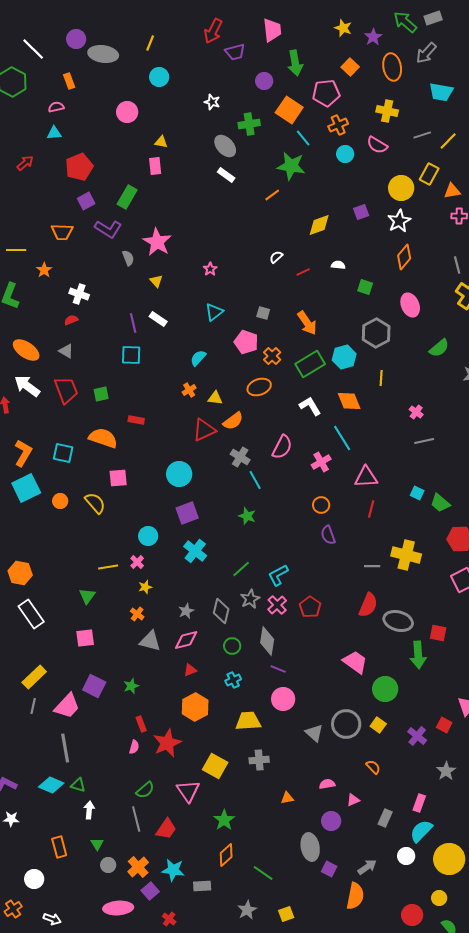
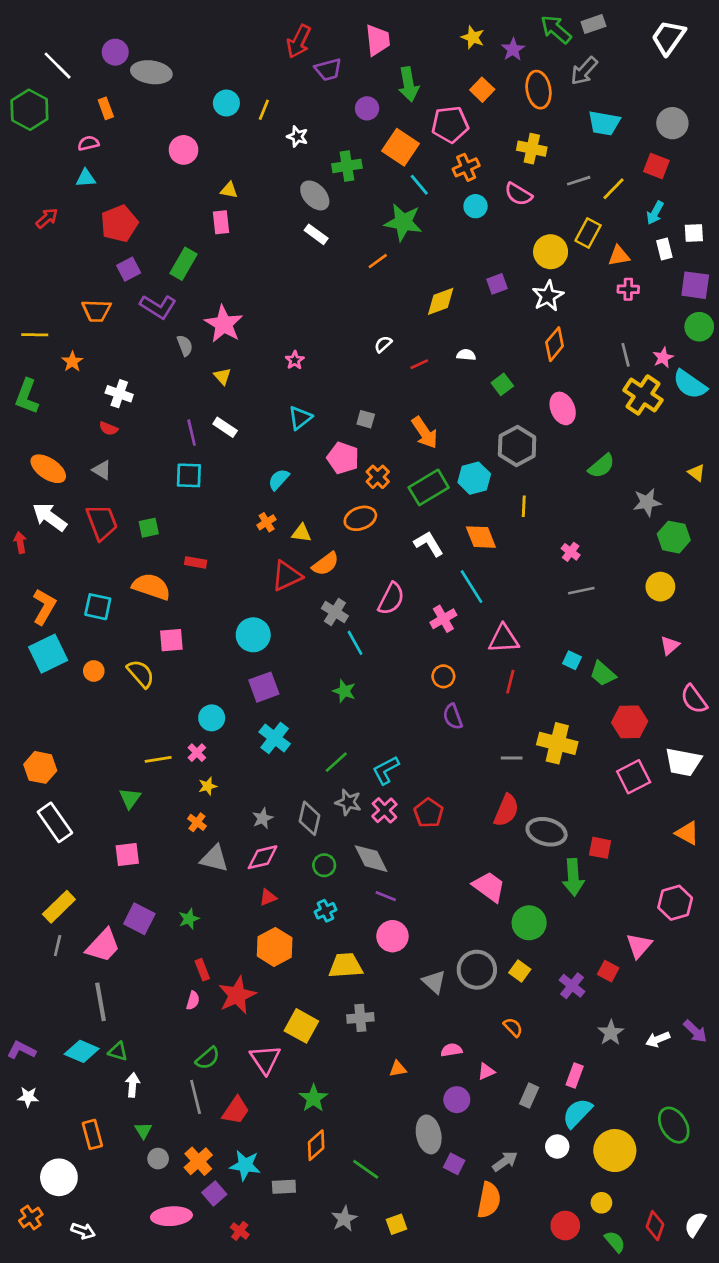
yellow line: (150, 43) -> (264, 110), moved
green square: (365, 287) -> (502, 384), turned 35
red semicircle: (71, 320) -> (109, 429), turned -136
gray star: (250, 599) -> (348, 802), turned -30
gray diamond: (267, 641) -> (371, 859), turned -36
white circle: (34, 879) -> (59, 1177), size x1.4

